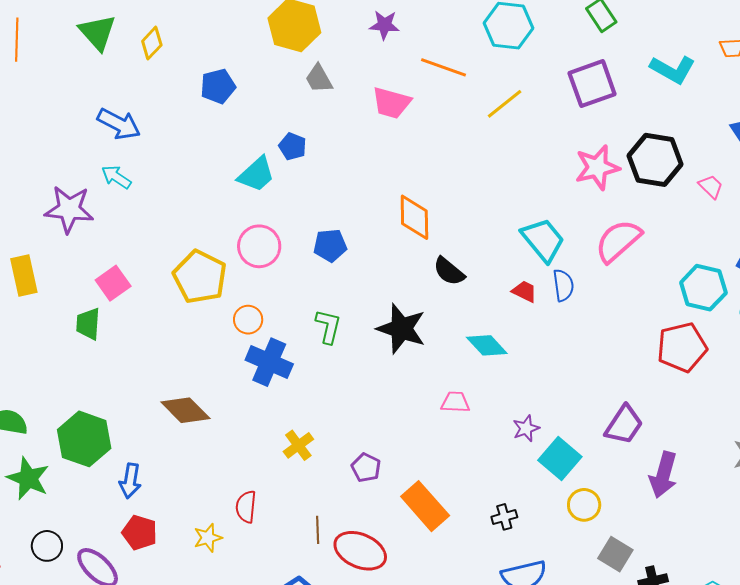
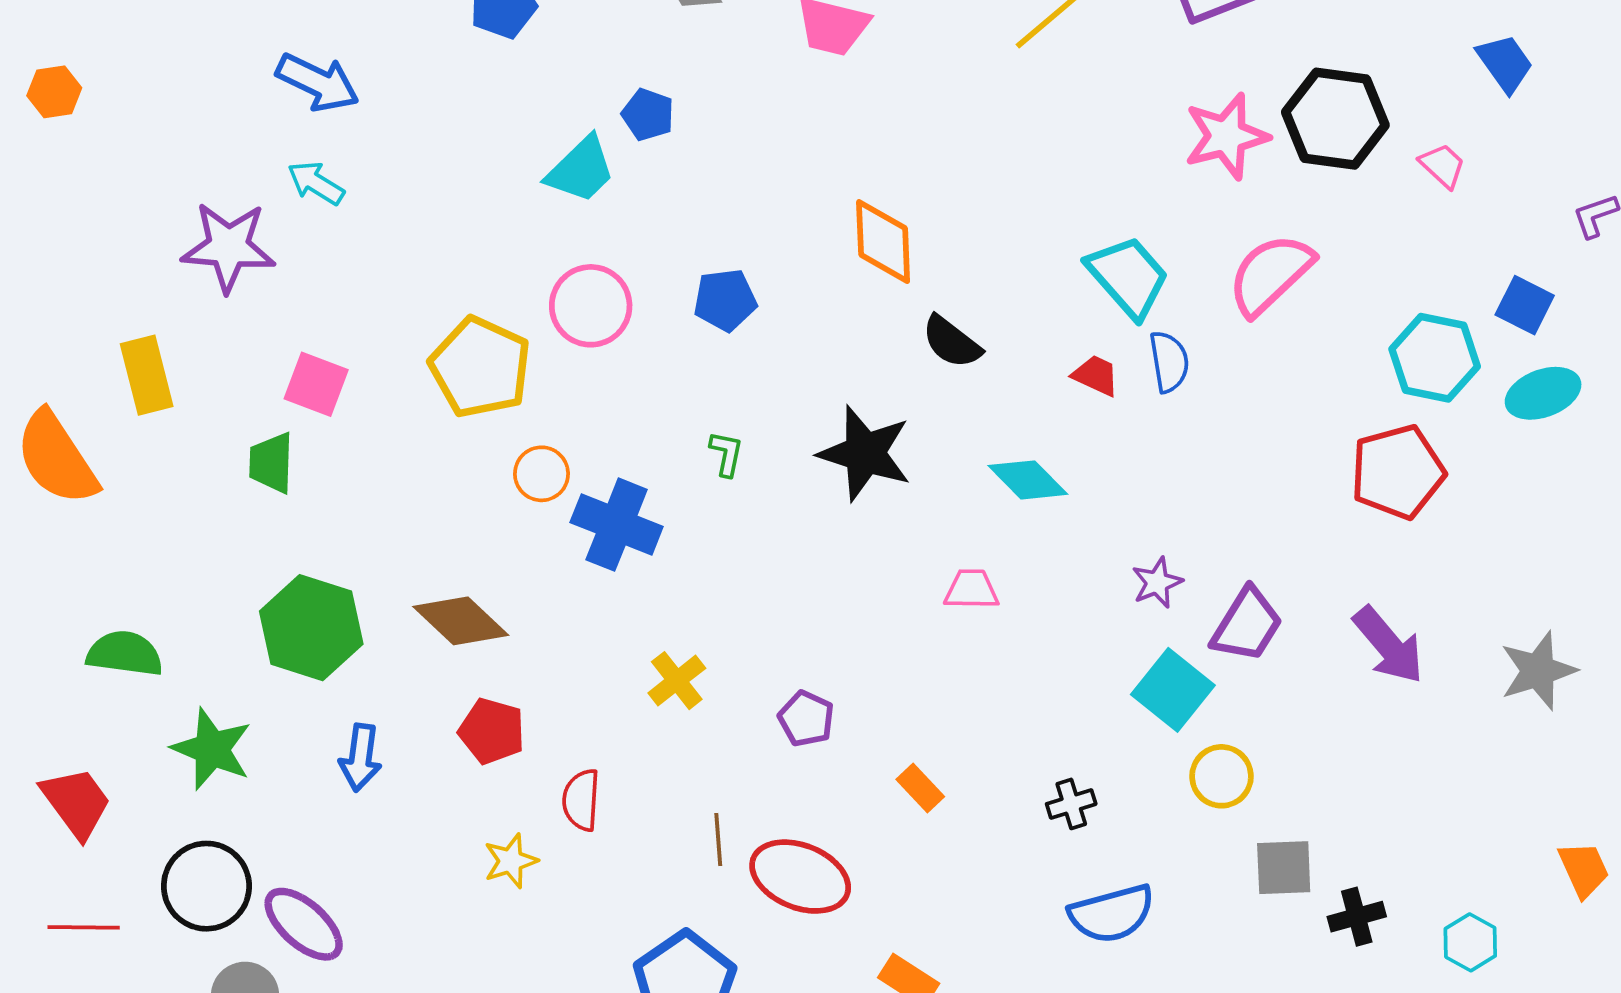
pink square: (113, 283) -> (316, 384), turned -32
orange circle: (248, 320) -> (541, 474), moved
green L-shape: (328, 327) -> (726, 454), size x0.7
purple trapezoid: (624, 425) -> (1247, 625), moved
purple star: (526, 428) -> (1157, 583), moved
green hexagon: (84, 439) -> (311, 628), moved
purple arrow: (663, 475) -> (1389, 645), moved, turned -54
green star: (28, 478) -> (212, 749), moved
orange rectangle: (425, 506) -> (920, 788), size x0.5
red pentagon: (140, 533) -> (492, 731), moved
black circle: (47, 546) -> (206, 886), size x1.5
gray square: (615, 554) -> (1284, 868), turned -32

